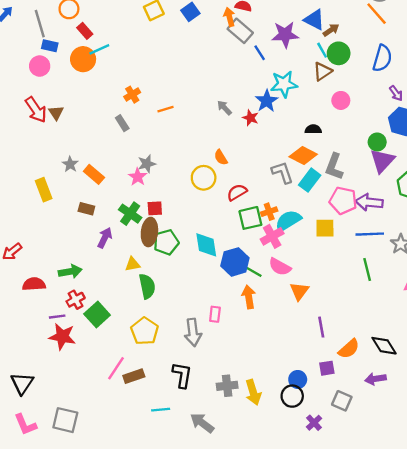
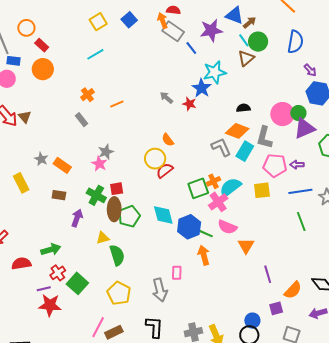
cyan line: (99, 49) -> (95, 54), moved
pink circle: (341, 100) -> (282, 114), moved, size x1.5
purple triangle: (382, 161) -> (304, 128), turned 30
red semicircle: (237, 192) -> (165, 170), moved
purple arrow: (369, 202) -> (297, 165), size x0.6

